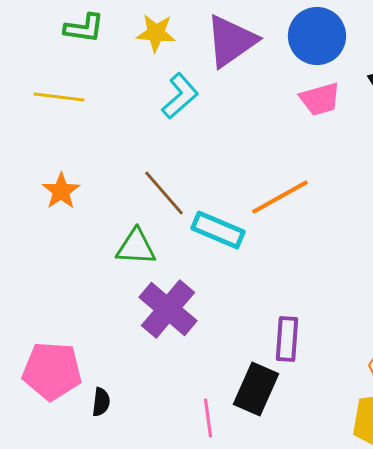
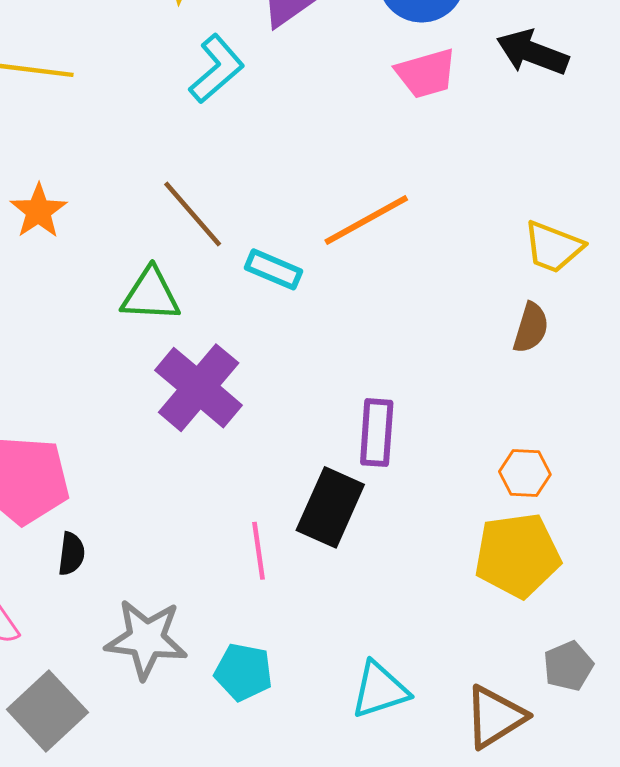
cyan rectangle: (218, 230) -> (273, 269), size x0.7
black semicircle: (101, 402) -> (71, 554), moved

